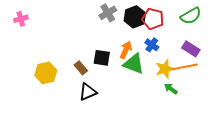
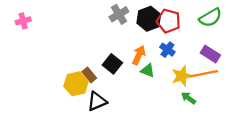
black square: (102, 58) -> (112, 64), turned 30
green triangle: (134, 64) -> (148, 71), size x0.6
yellow hexagon: (46, 73) -> (76, 84), moved

